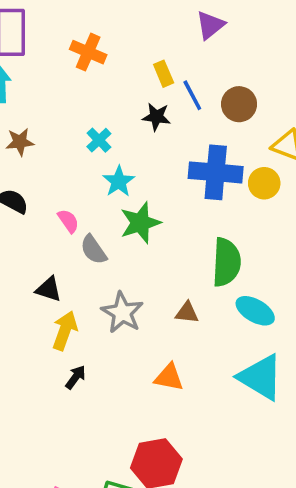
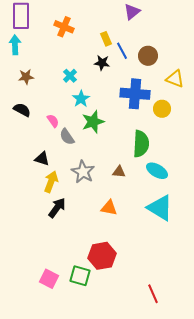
yellow circle: (264, 183) -> (162, 109), moved
black arrow: (76, 377) -> (57, 208), size x1.5

